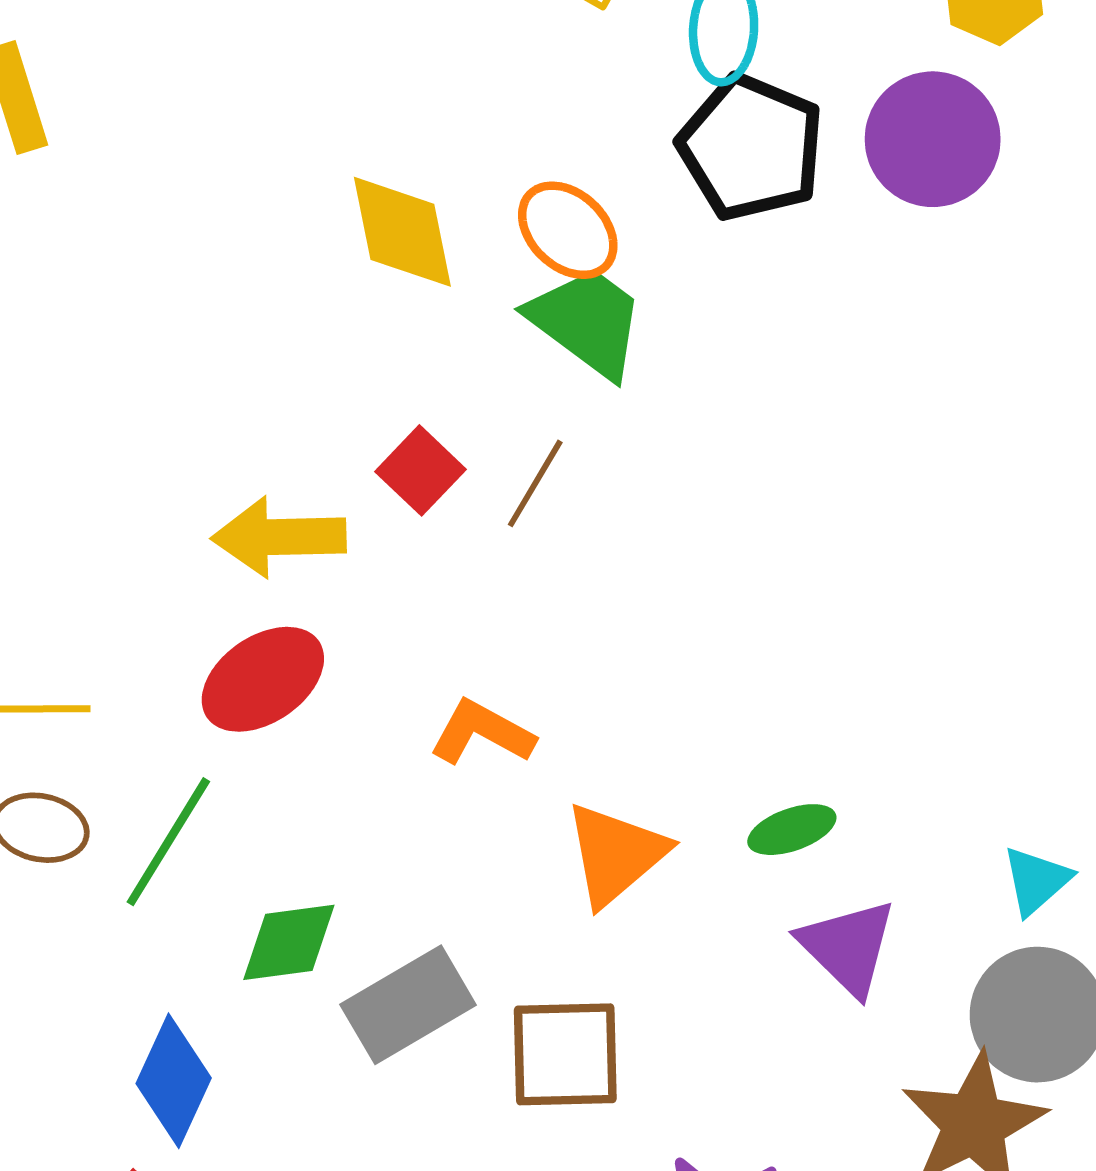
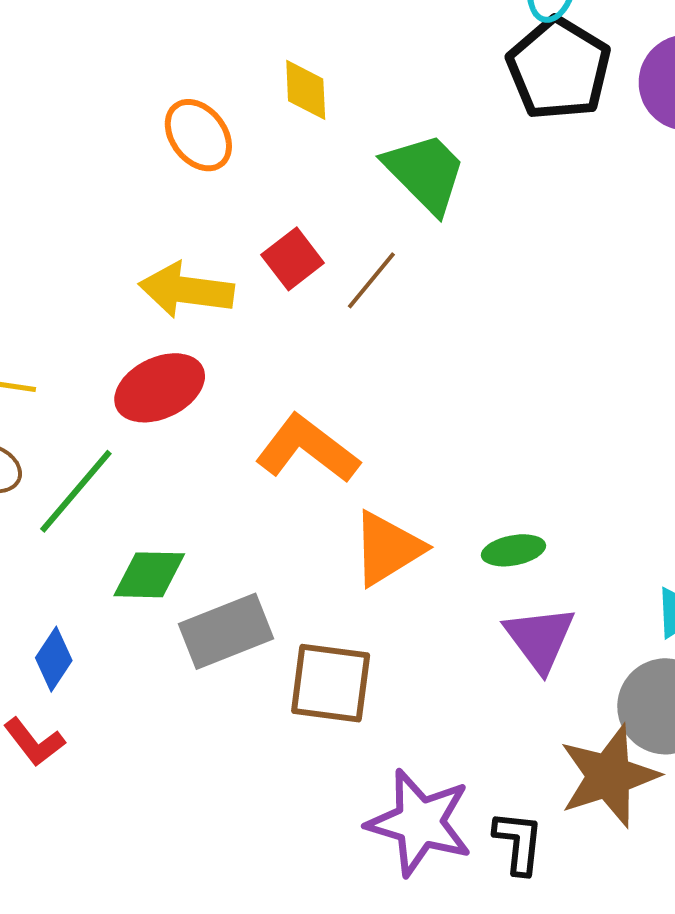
orange ellipse: (568, 230) -> (198, 135), moved
yellow diamond: (402, 232) -> (306, 90), size x0.7
orange L-shape: (482, 733) -> (307, 449), size x1.4
blue diamond: (174, 1081) -> (54, 659), size x0.7

